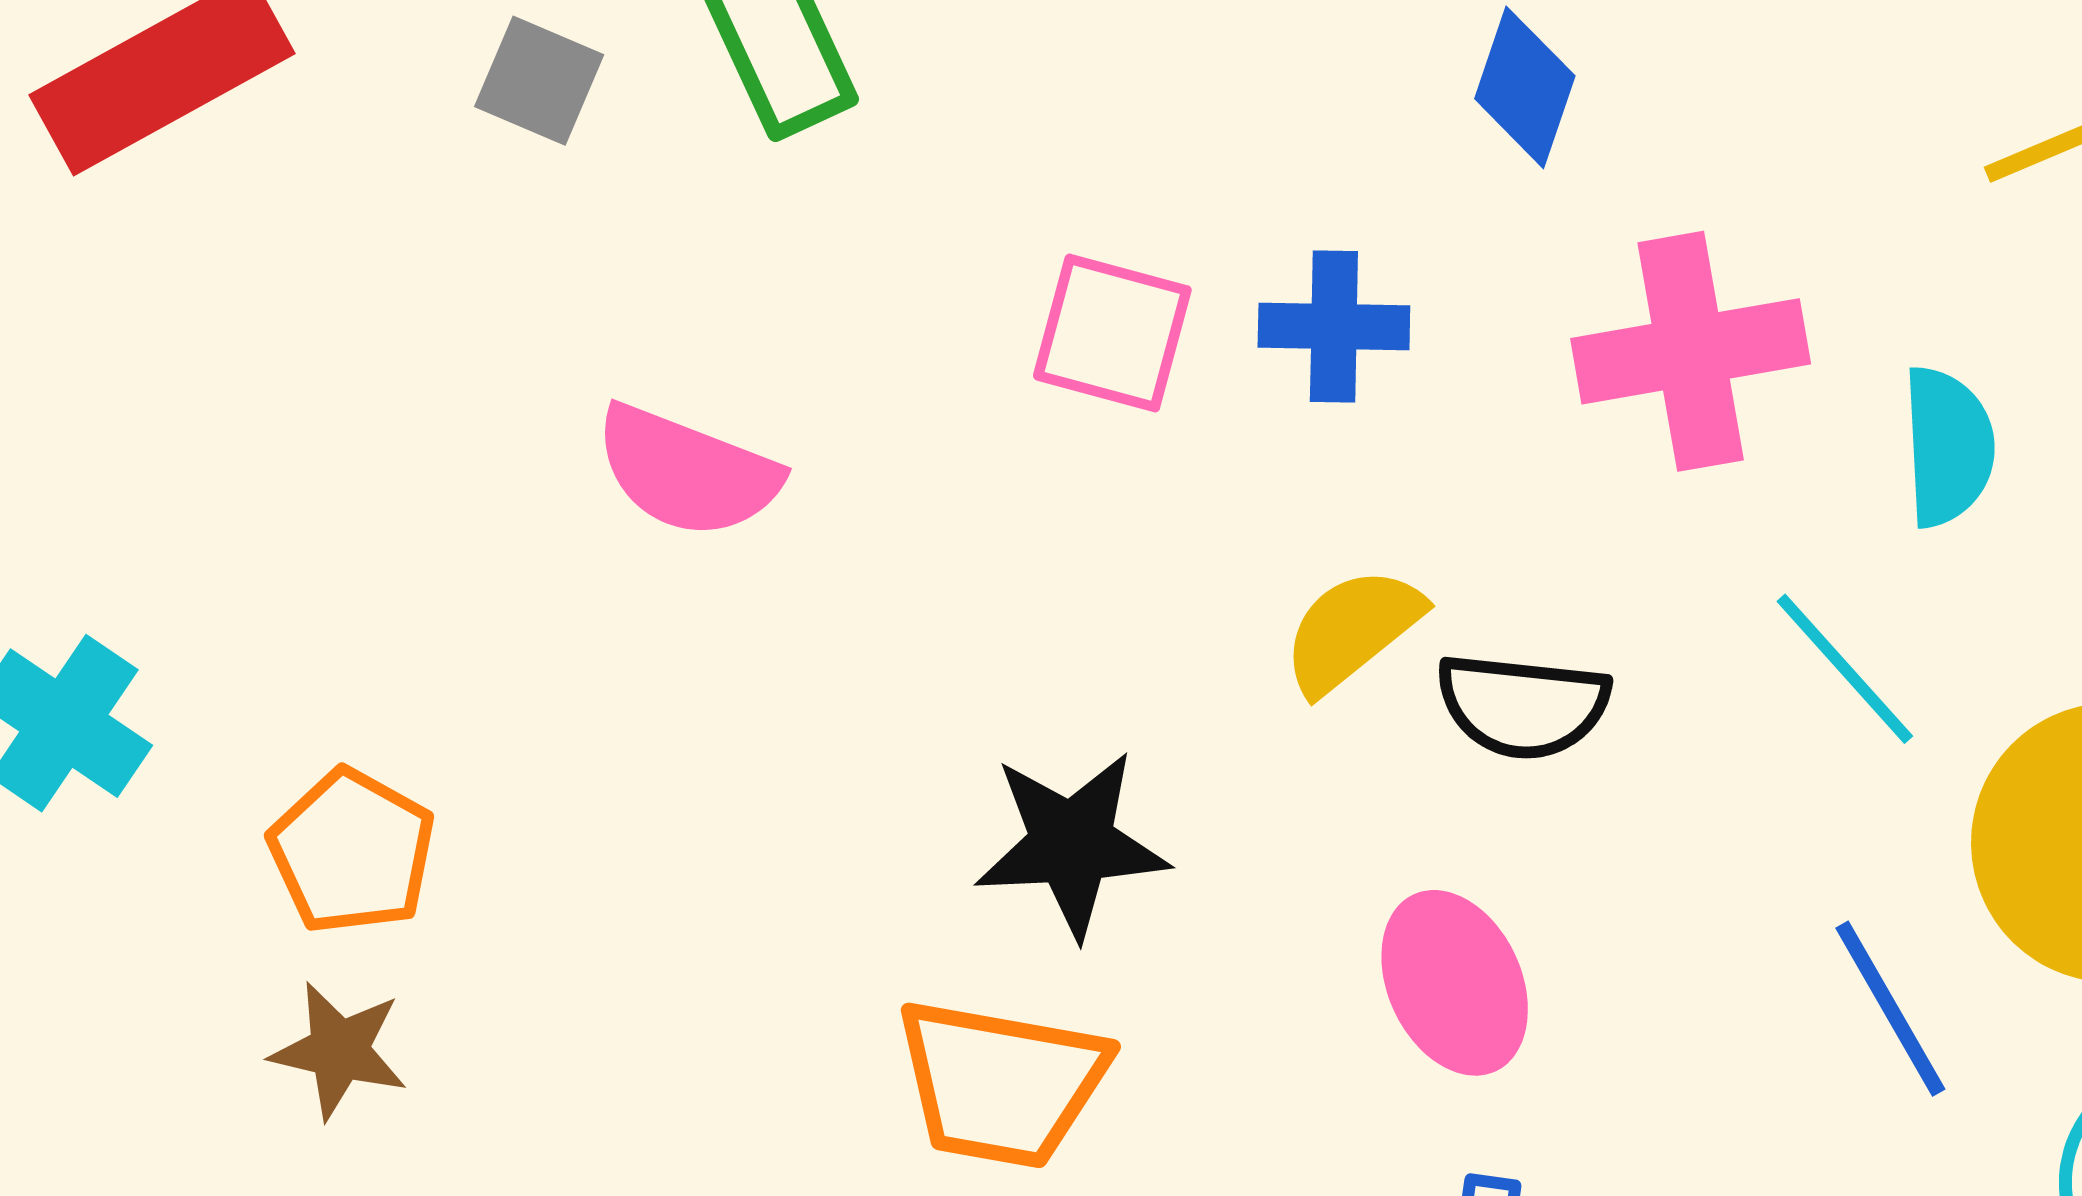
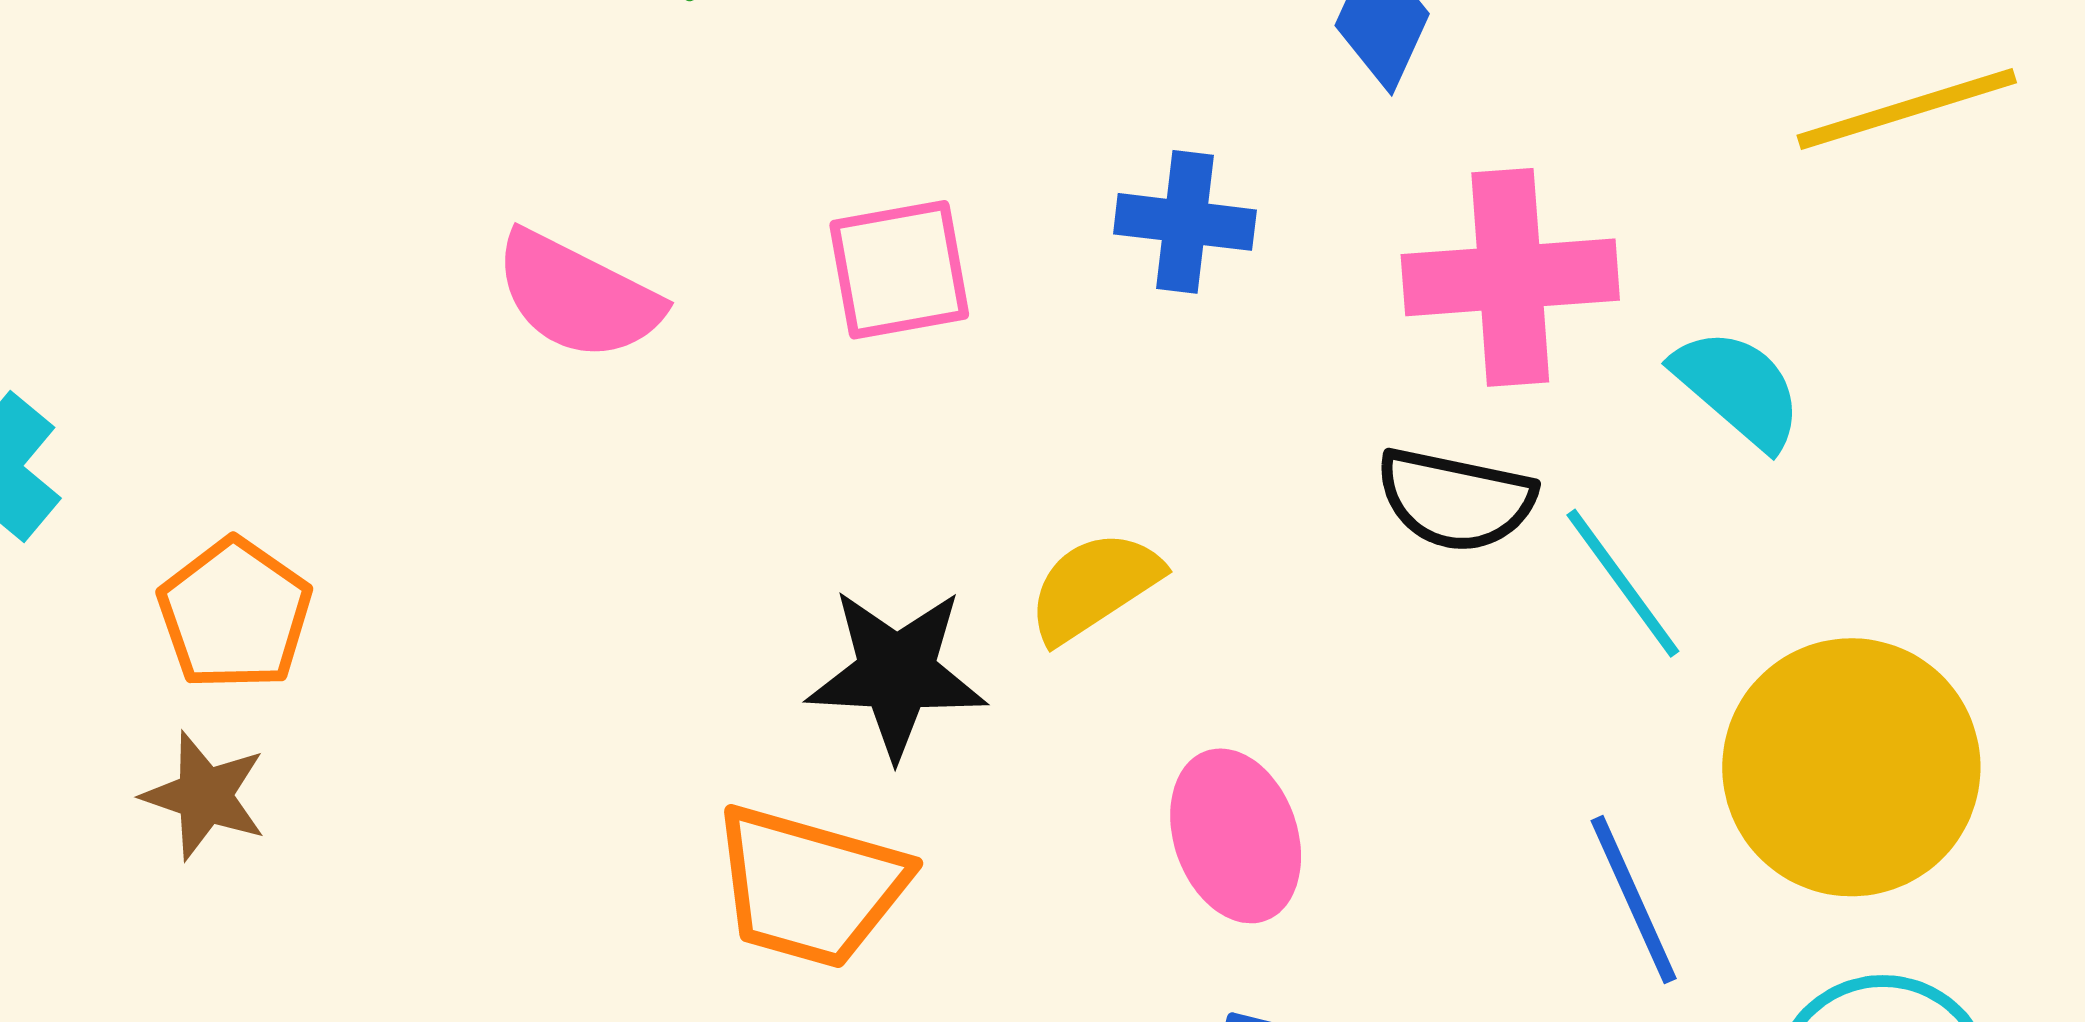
pink square: (1112, 333) -> (899, 270), moved, turned -31
cyan semicircle: (1948, 447) -> (1738, 388), turned -52
yellow semicircle: (1352, 630) -> (1094, 586), moved
black semicircle: (1523, 706) -> (1456, 500), moved

